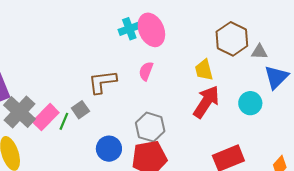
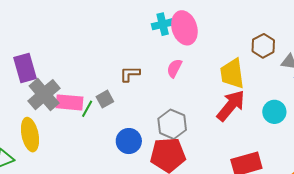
brown hexagon: (232, 39) -> (263, 46), size x0.7
yellow trapezoid: (204, 70) -> (232, 74), size x1.4
brown L-shape: (102, 82) -> (130, 74), size x0.7
pink rectangle: (46, 117) -> (70, 102), turned 44

